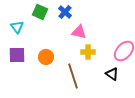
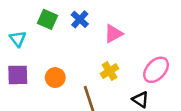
pink triangle: (79, 32) -> (113, 34), moved, turned -42
yellow cross: (88, 52) -> (109, 71), turned -32

